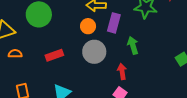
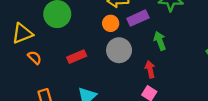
purple rectangle: (114, 23) -> (138, 18), turned 54
orange semicircle: (15, 54) -> (35, 58), turned 48

